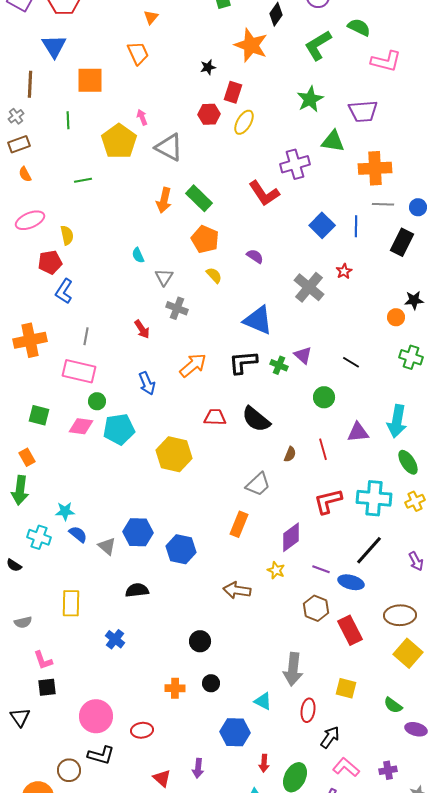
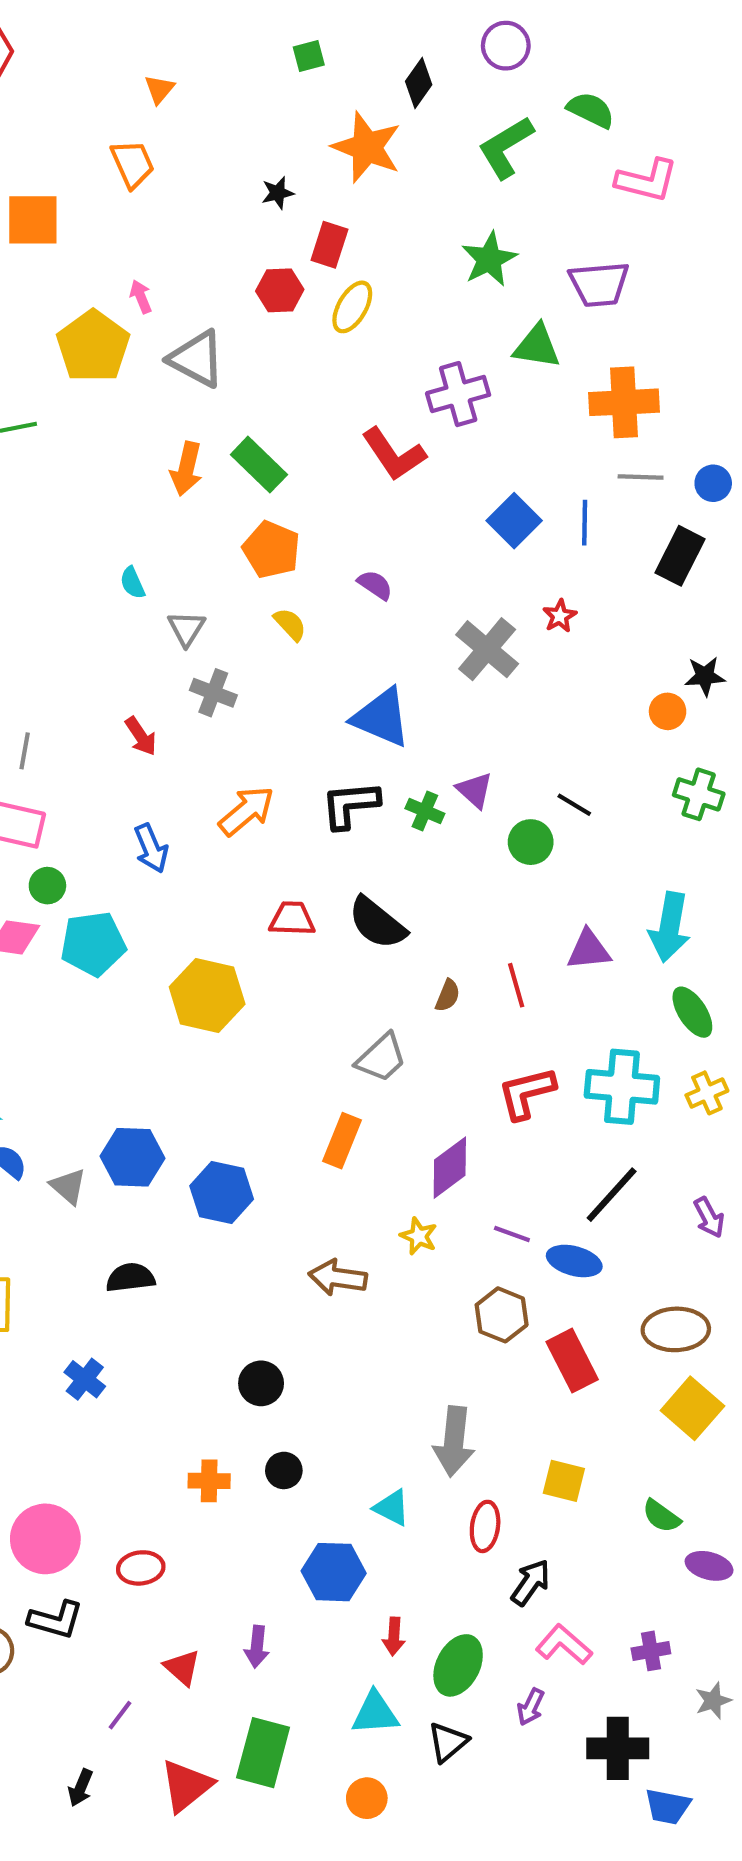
green circle: (324, 397) -> (531, 842), moved

